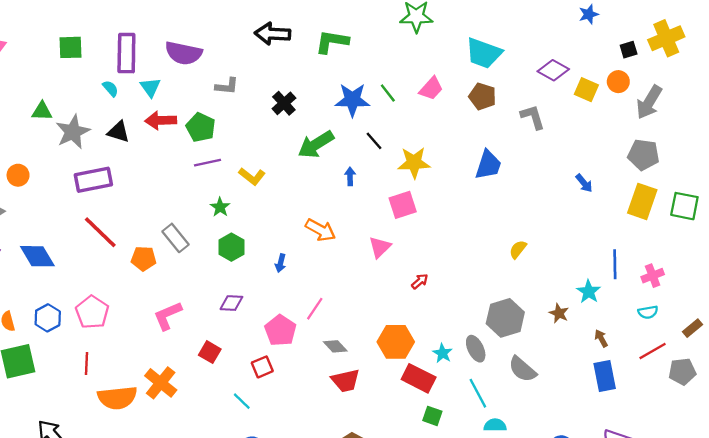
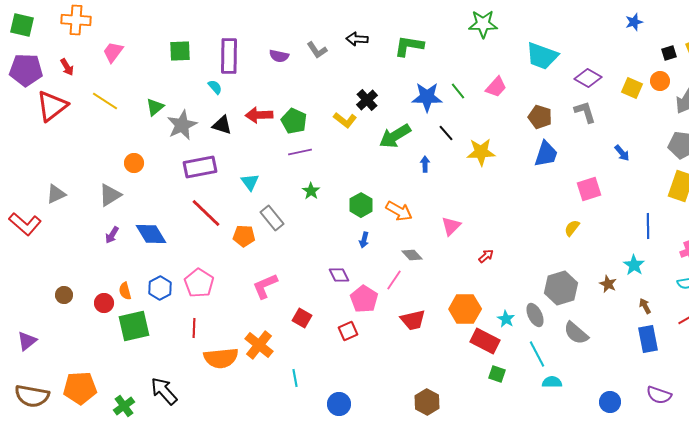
black arrow: (273, 34) -> (357, 39), size x0.7
purple semicircle: (184, 53) -> (279, 56), size x0.6
purple diamond: (553, 70) -> (588, 78), moved
gray L-shape: (227, 86) -> (317, 50), moved, turned 50
cyan triangle: (150, 87) -> (250, 182), moved
brown pentagon: (482, 96) -> (540, 117), moved
green triangle: (42, 111) -> (155, 107), turned -42
yellow L-shape: (252, 176) -> (345, 120), moved
blue arrow: (584, 183) -> (622, 153), moved
pink square: (403, 205) -> (589, 189), moved
green hexagon: (231, 247) -> (361, 205), moved
blue line: (615, 264) -> (648, 226), moved
purple diamond: (231, 303) -> (339, 275), moved, turned 60
gray diamond: (335, 346) -> (412, 255), moved
red trapezoid: (346, 381) -> (413, 320), moved
cyan line: (242, 401) -> (295, 378), moved, turned 36

